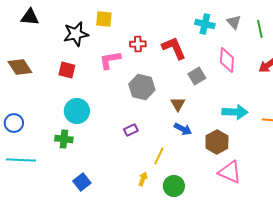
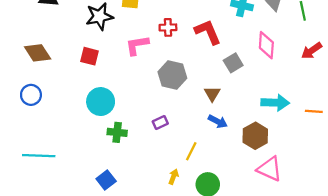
blue circle: (14, 123) -> (31, 95), moved
green cross: (64, 139) -> (117, 132), moved

